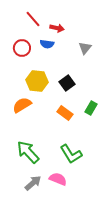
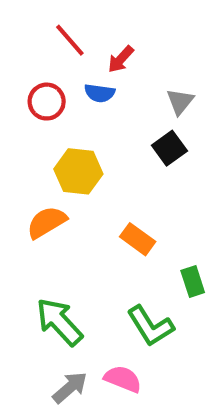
red arrow: (57, 28) -> (121, 59), turned 120
black square: (67, 83) -> (169, 148), moved
green rectangle: (91, 108) -> (193, 282), moved, turned -48

